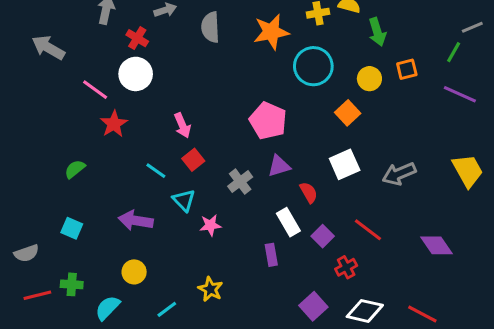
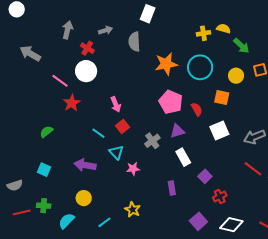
orange star: (271, 32) -> (166, 64), moved
green arrow: (377, 32) -> (241, 46), turned -30
orange square: (348, 113) -> (222, 98), turned -35
red semicircle: (309, 192) -> (197, 109), moved
white rectangle: (288, 222) -> (183, 157), moved
red line: (368, 230) -> (253, 169), moved

